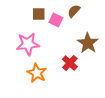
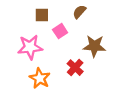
pink square: (56, 20) -> (60, 31), moved, turned 32
brown star: (88, 43) -> (94, 46), turned -30

